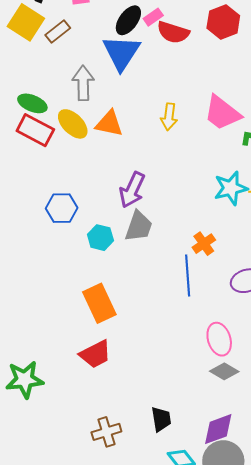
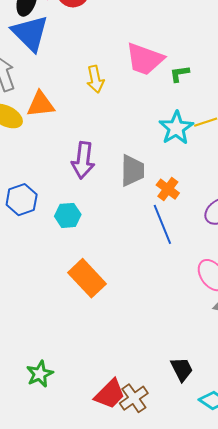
gray trapezoid: (139, 226) -> (132, 170), moved
red trapezoid: (95, 354) -> (110, 394), moved
green star: (25, 380) -> (40, 374), size x0.7

